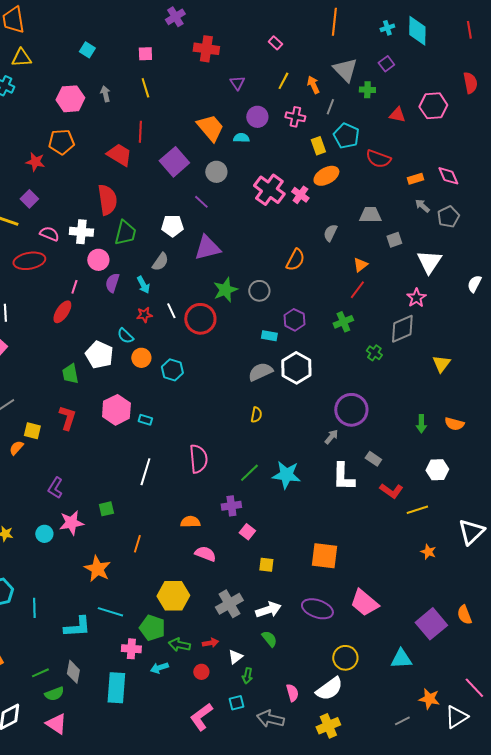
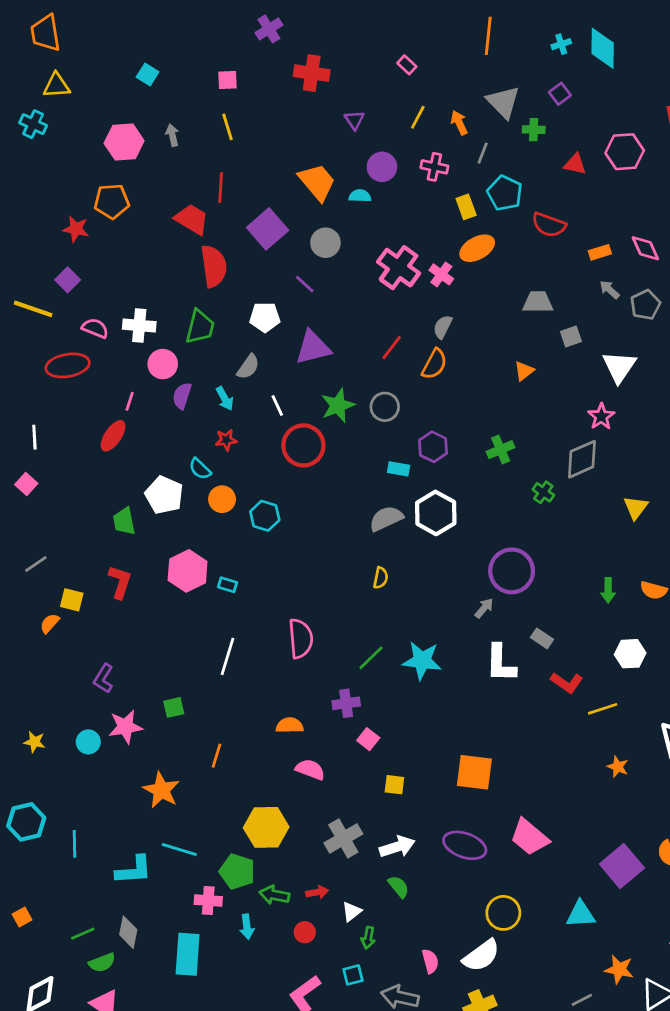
red semicircle: (107, 200) -> (214, 266), moved
gray semicircle: (330, 233) -> (443, 327), moved
red line: (357, 290) -> (392, 348), moved
white line: (171, 311) -> (277, 405), moved
cyan arrow: (159, 668) -> (247, 927), turned -78

